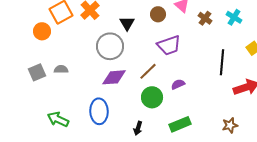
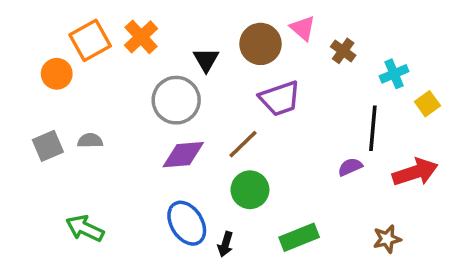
brown circle: (158, 14) -> (261, 44), size x1.5
cyan cross: (234, 17) -> (394, 74), moved, turned 35
purple semicircle: (178, 84) -> (350, 167), moved
blue ellipse: (99, 111) -> (187, 223), moved, turned -30

